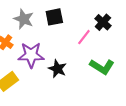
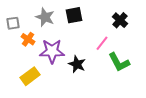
pink line: (84, 37) -> (102, 43), moved
green L-shape: (102, 67) -> (119, 62), turned 30

